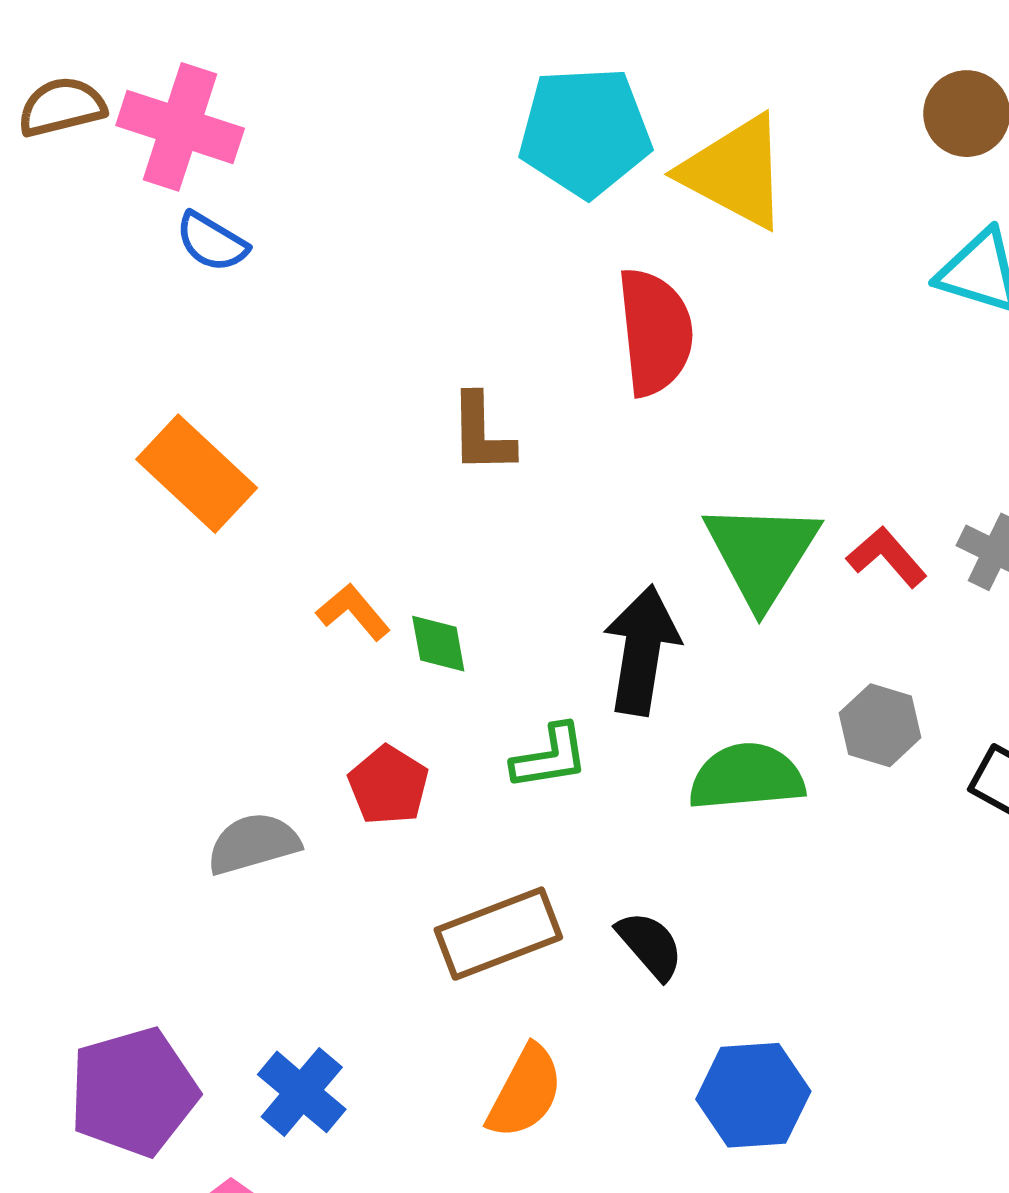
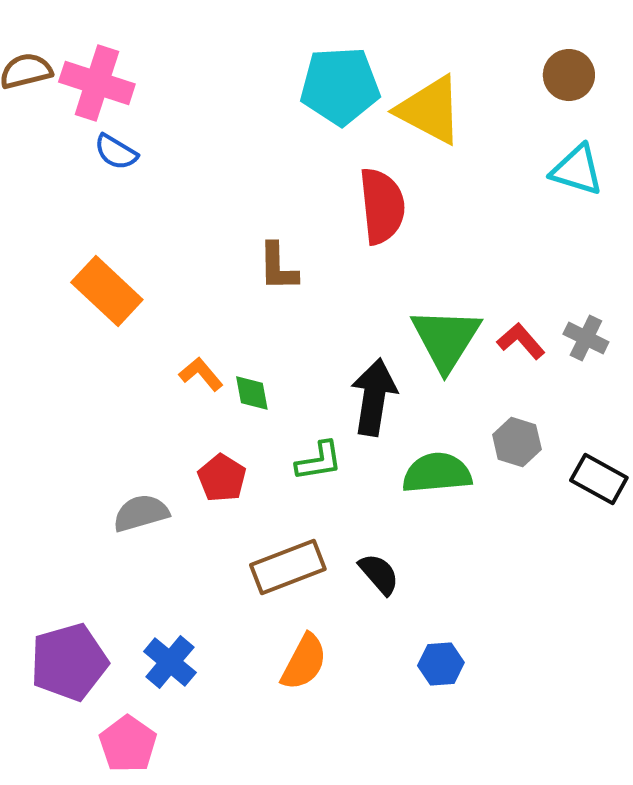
blue hexagon: (753, 1095) -> (441, 664), size x0.7

